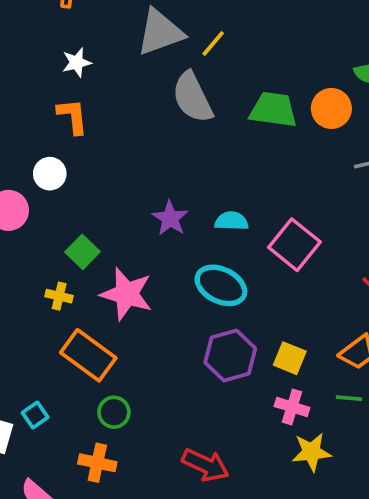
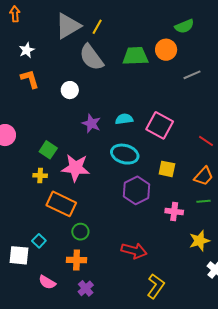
white circle: (50, 174) -> (70, 90), moved
yellow square: (290, 358) -> (167, 169), moved
yellow star: (311, 452) -> (199, 241), moved

